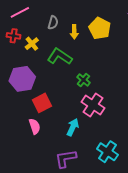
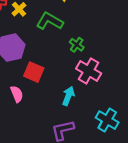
red square: (42, 103) -> (34, 72), turned -36
pink semicircle: (35, 126) -> (17, 94), moved

